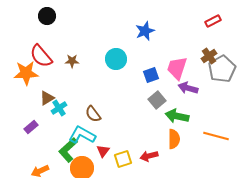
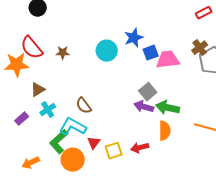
blue star: (145, 31) -> (134, 38), moved
pink trapezoid: (177, 68) -> (168, 60), turned 65
blue square: (151, 75) -> (151, 53), moved
purple arrow: (188, 88) -> (144, 107), moved
cyan cross: (59, 108) -> (48, 110), moved

